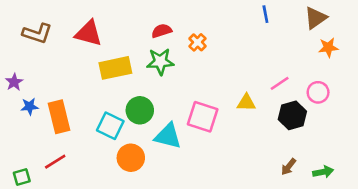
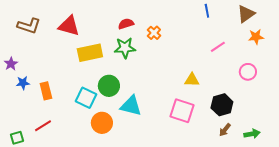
pink line: (280, 83) -> (218, 47), moved
black hexagon: (292, 115) -> (222, 105), moved
orange rectangle: (59, 117) -> (46, 91), size x0.7
pink square: (203, 117) -> (182, 111), moved

